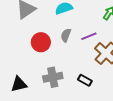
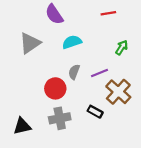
red circle: (41, 42) -> (55, 88), moved
black rectangle: (85, 80) -> (95, 112), moved

